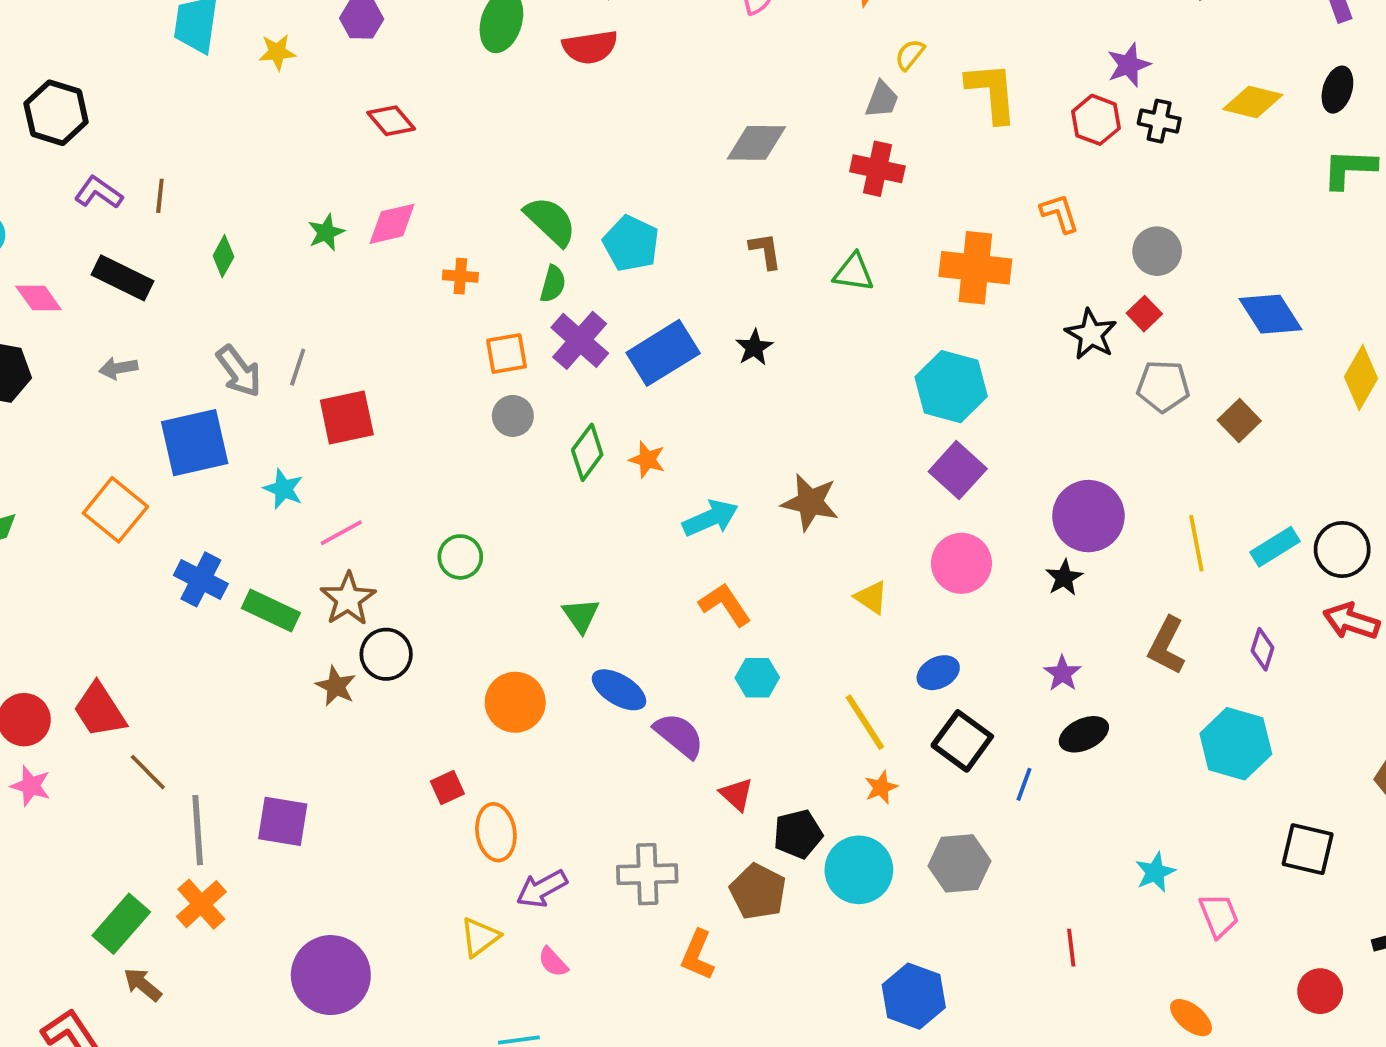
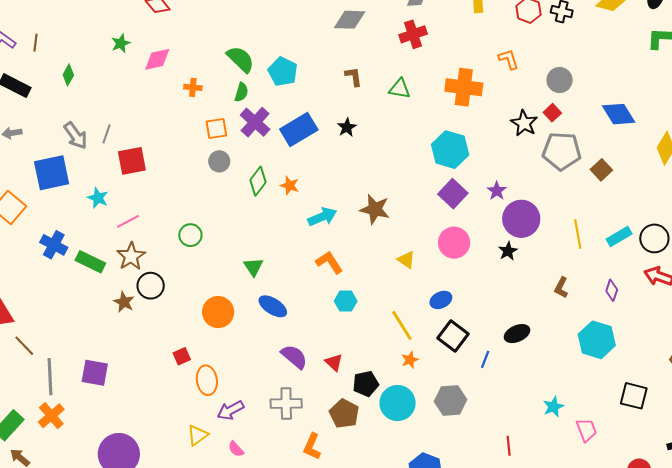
red cross: (877, 169) -> (413, 34), turned -32
green star: (326, 232) -> (121, 43), moved
gray pentagon: (1163, 386) -> (562, 151), size x1.4
brown L-shape: (1167, 646) -> (561, 288), size x0.7
purple star: (1062, 673) -> (497, 191), moved
purple semicircle: (679, 735) -> (294, 357), moved

